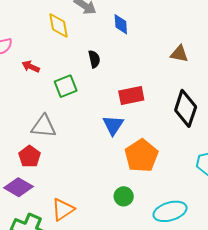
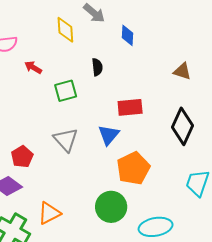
gray triangle: (44, 126) -> (66, 140), moved, turned 36
green circle: (124, 196) -> (111, 207), size x1.6

